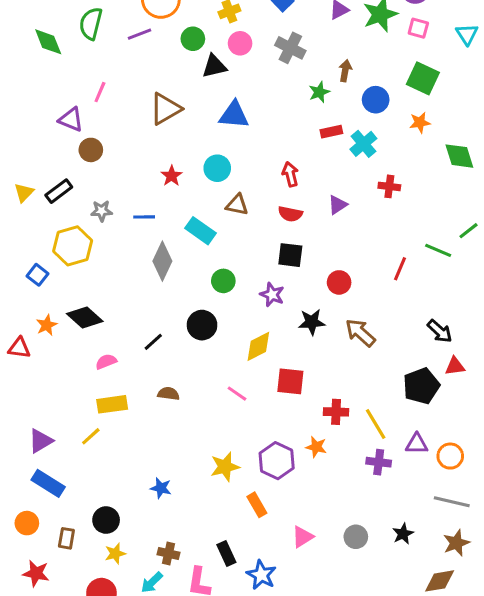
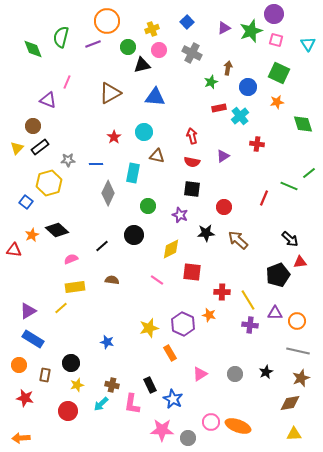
brown circle: (91, 150) -> (33, 126), moved
cyan rectangle: (200, 231) -> (133, 173), turned 66

